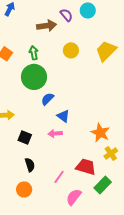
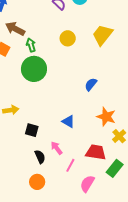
brown arrow: (47, 26) -> (15, 29), moved, turned -138
blue semicircle: (47, 99) -> (91, 84), moved
blue triangle: (63, 116) -> (68, 121), moved
pink arrow: (55, 134) -> (57, 148), moved, turned 64

